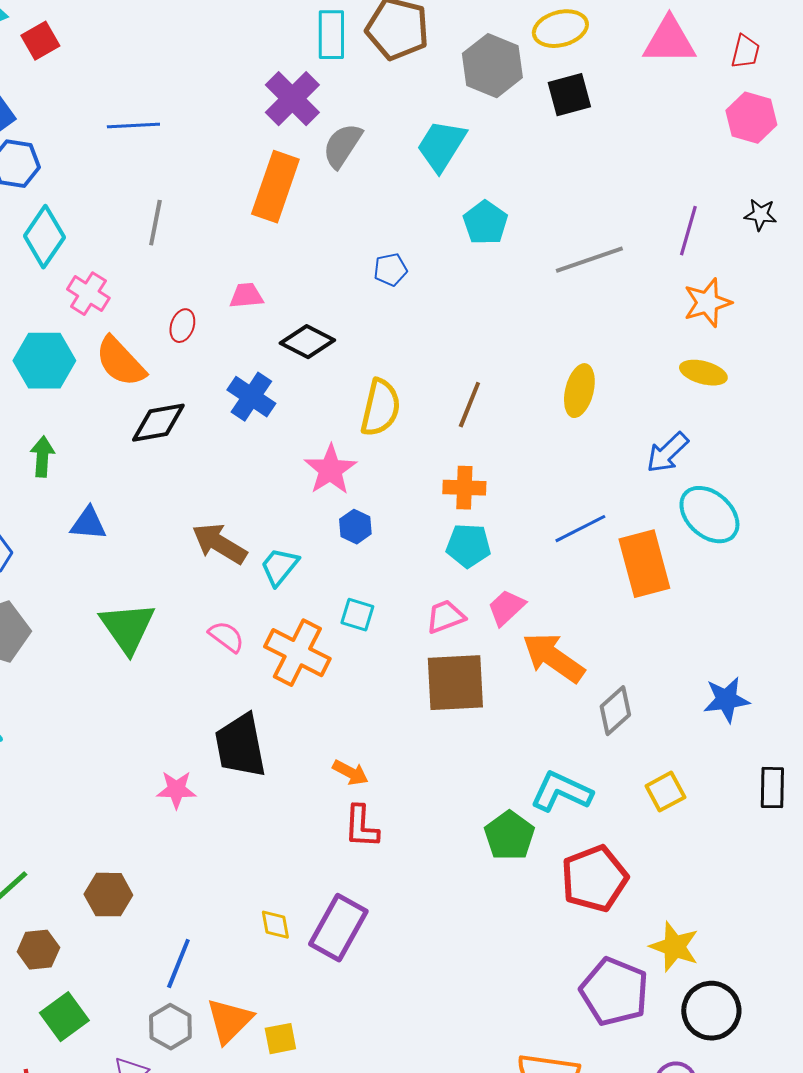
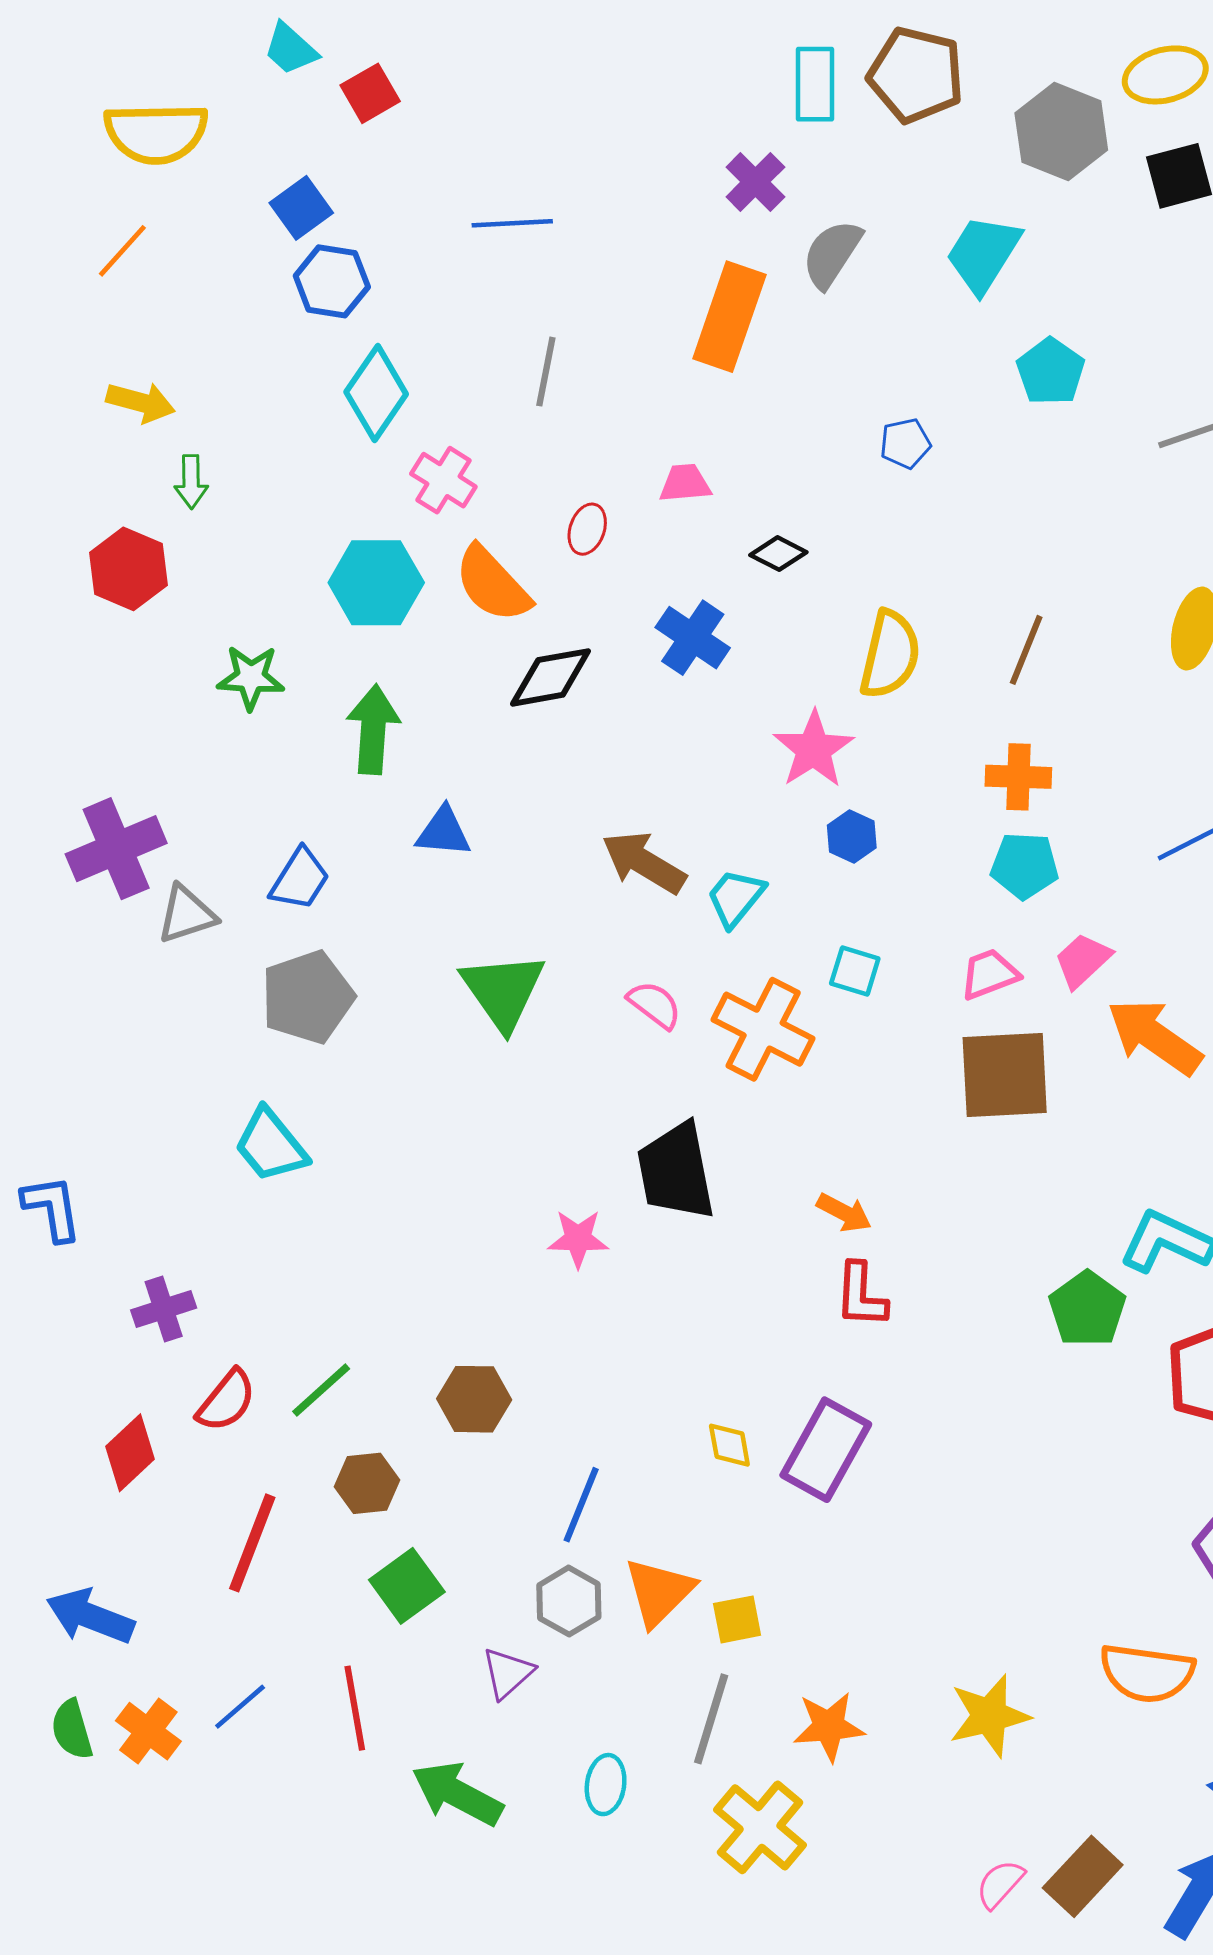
purple cross: (292, 99) -> (755, 182), size x0.7
black diamond: (307, 342) -> (778, 554), size x0.7
green arrow: (42, 457) -> (373, 729), size x1.4

